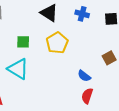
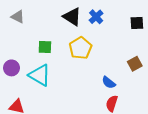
blue cross: (82, 14) -> (96, 17), moved, turned 32

